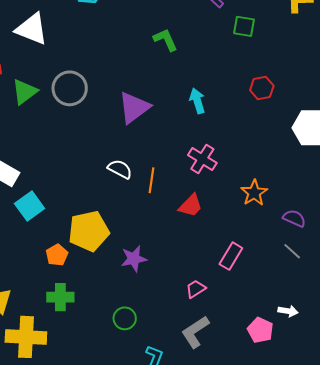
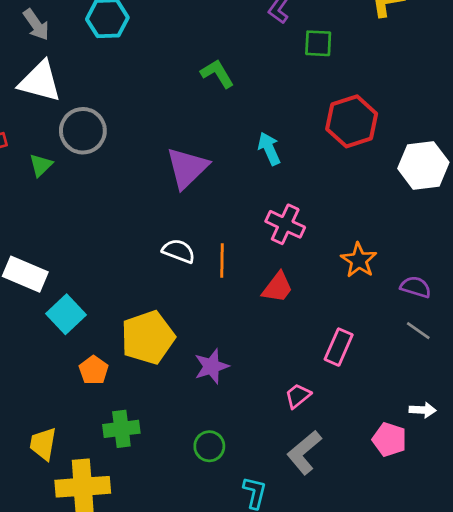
gray circle: (70, 88) -> (83, 131), moved
red hexagon: (262, 88) -> (352, 121), size x1.6
green triangle: (25, 92) -> (41, 165), size x0.7
orange pentagon: (57, 255) -> (94, 370), moved

